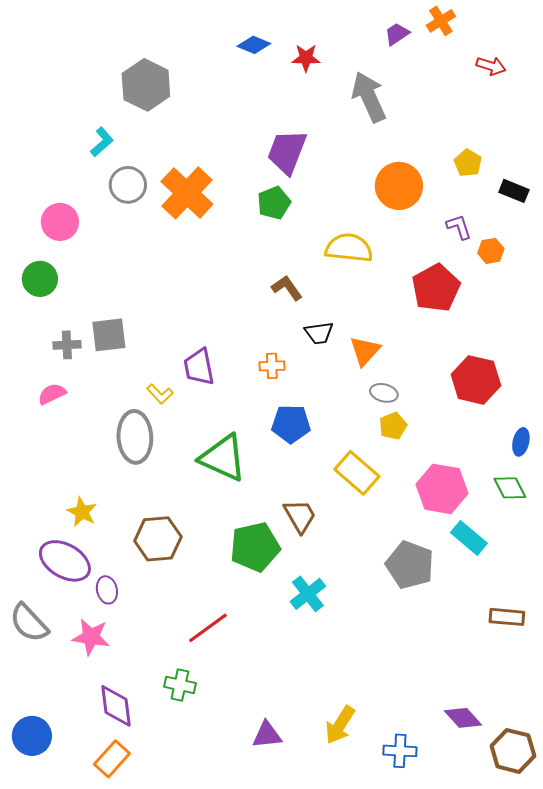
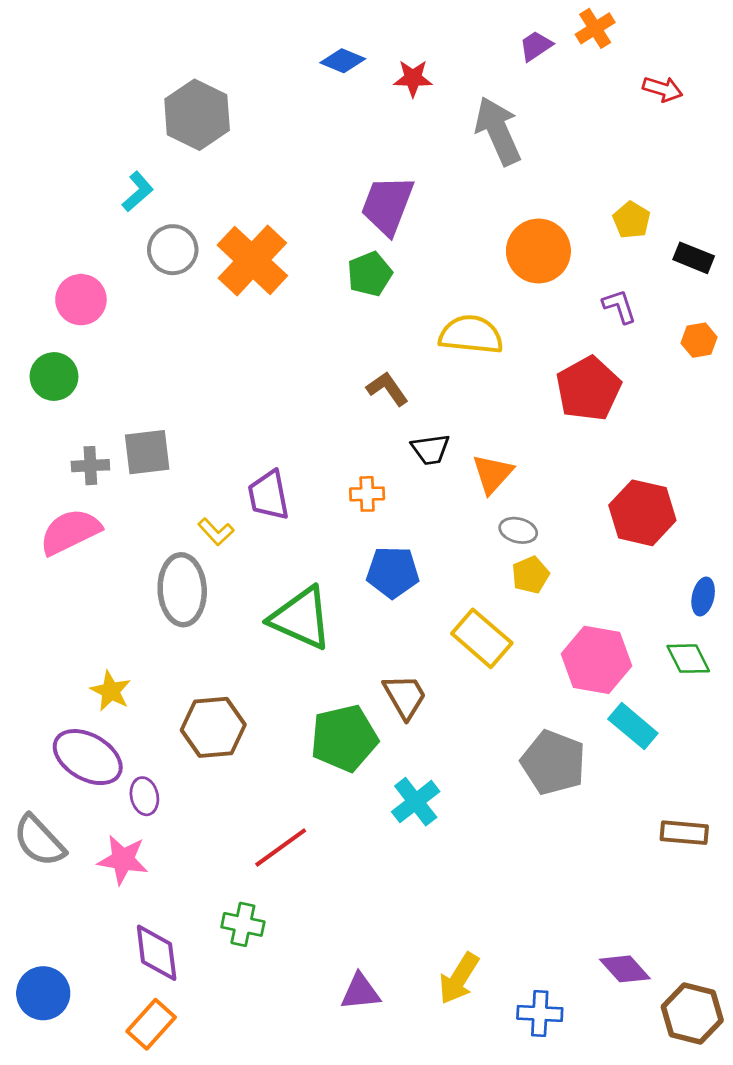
orange hexagon: (491, 251) -> (699, 340), moved
pink semicircle: (52, 394) -> (70, 532), size x1.6

